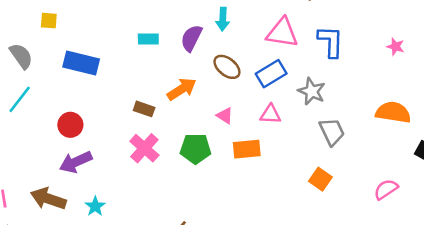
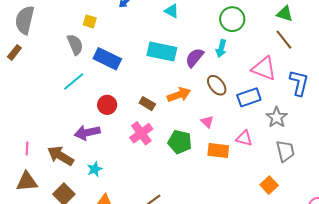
cyan rectangle: (148, 39) -> (162, 51), size x1.8
gray semicircle: (21, 56) -> (75, 45), moved
cyan line: (20, 99) -> (74, 82), moved
pink triangle: (270, 114) -> (244, 138), moved
red circle: (70, 125) -> (107, 105), moved

